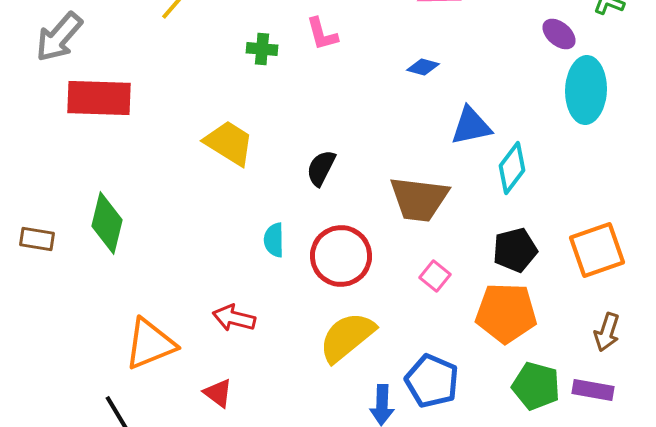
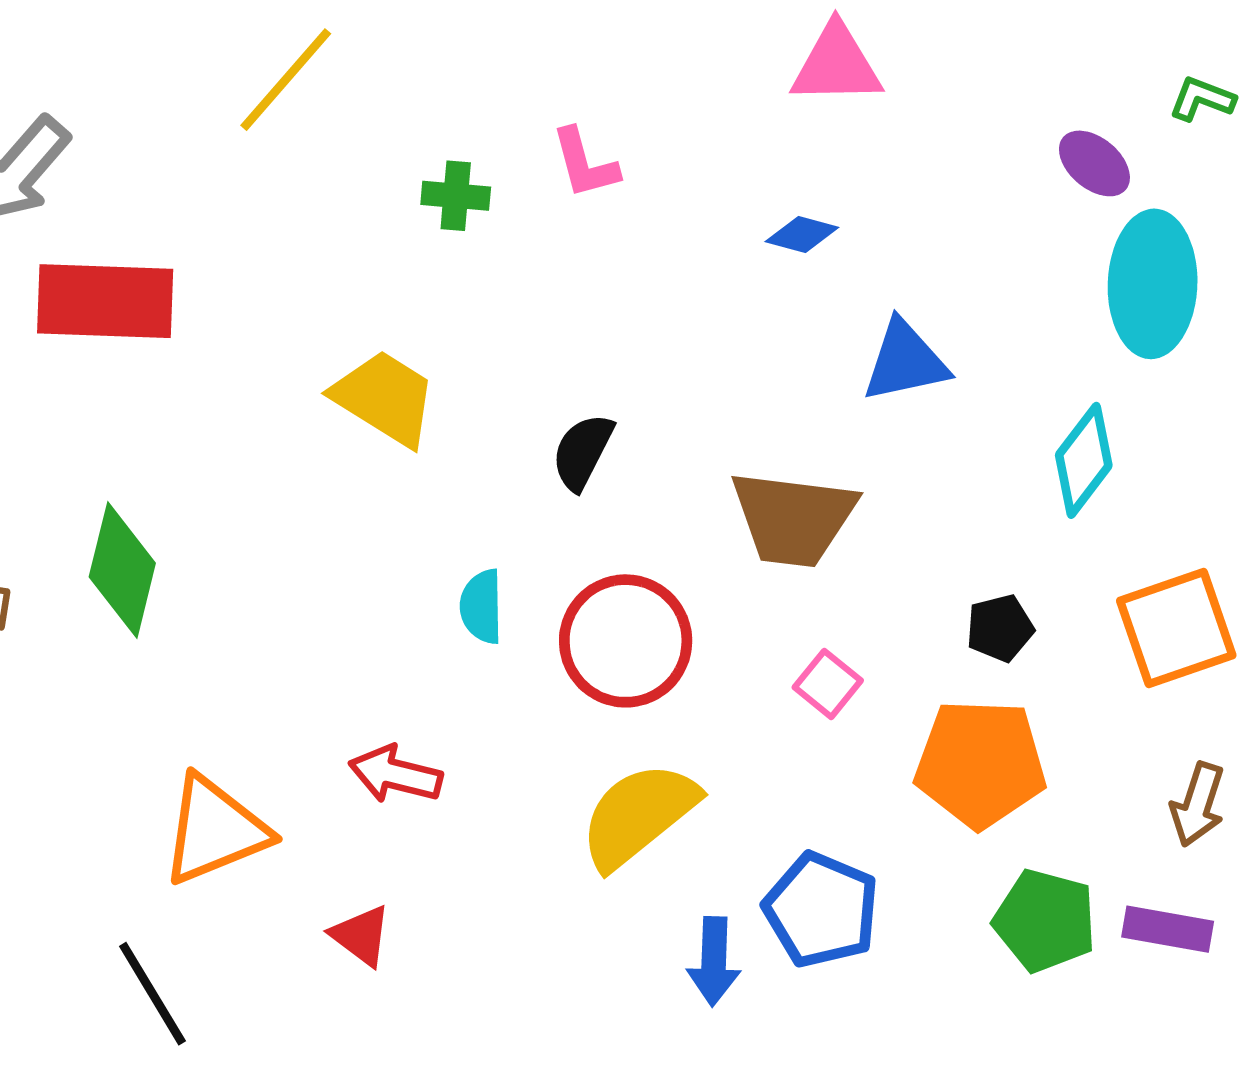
cyan diamond: (512, 168) -> (1084, 460), moved
black pentagon: (515, 250) -> (1000, 628), size x0.7

